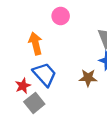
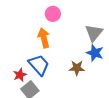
orange arrow: (35, 43) -> (44, 38), moved

